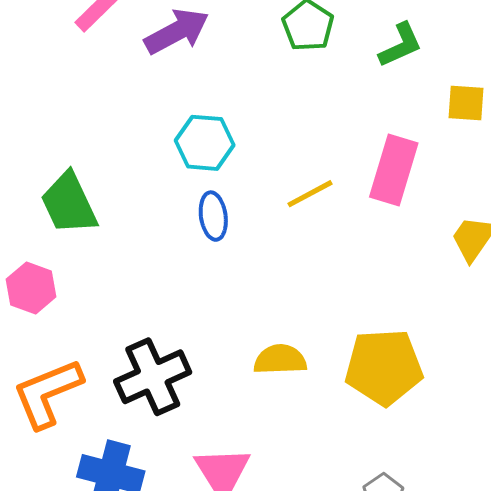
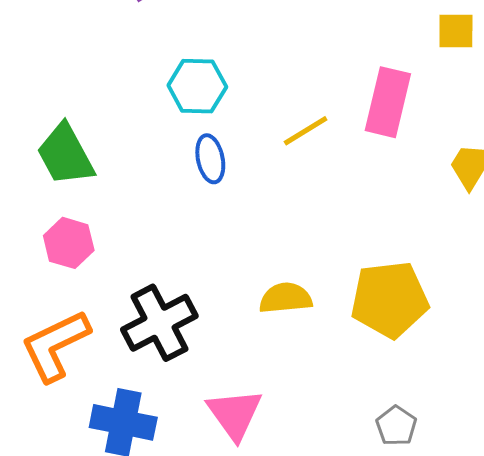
pink hexagon: (31, 288) -> (69, 243), moved

